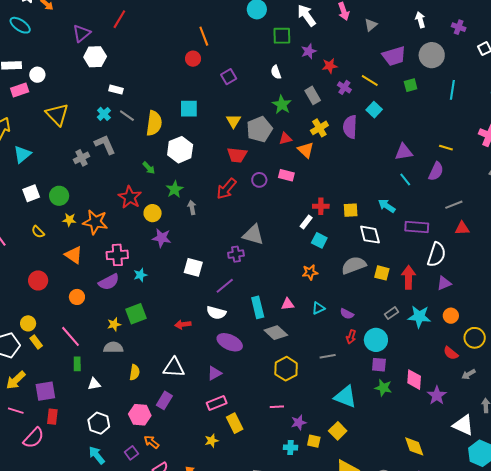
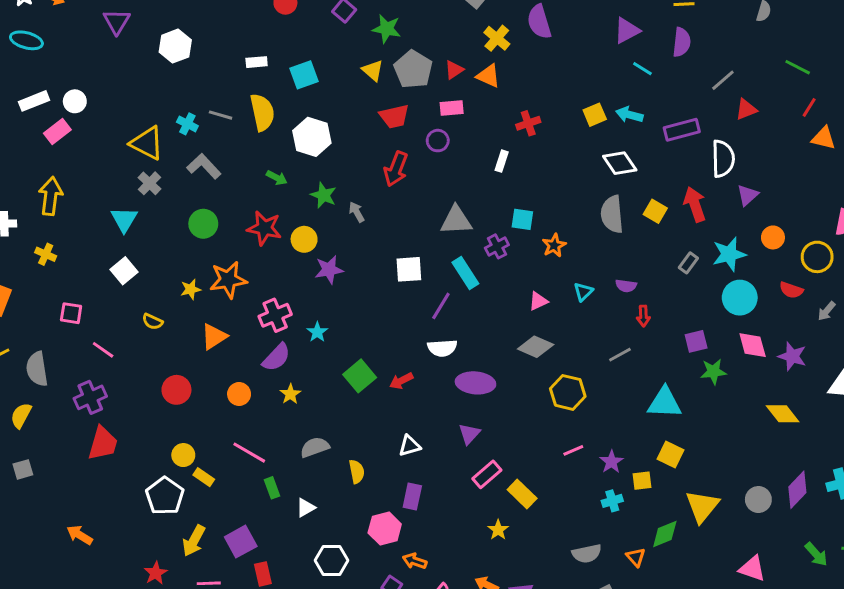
white hexagon: (95, 57) -> (175, 46), moved
white rectangle: (116, 90) -> (257, 62), moved
green star: (282, 105) -> (387, 29), moved
yellow triangle: (57, 114) -> (147, 143), moved
cyan triangle: (22, 154) -> (124, 219), moved
gray cross: (81, 158) -> (149, 183), moved
pink rectangle: (286, 175) -> (452, 108), moved
green circle: (59, 196) -> (203, 224), moved
red cross: (321, 206) -> (528, 123), moved
yellow square: (351, 210) -> (595, 115), moved
white rectangle: (306, 222) -> (502, 161), moved
cyan square: (319, 240) -> (522, 219), moved
purple cross: (236, 254) -> (497, 246), moved
orange triangle: (74, 255) -> (214, 337), turned -48
gray semicircle: (354, 265) -> (612, 214), turned -55
white square: (193, 267) -> (409, 269), moved
yellow square: (382, 273) -> (655, 211), turned 35
cyan rectangle: (258, 307) -> (465, 273), moved
green square: (136, 314) -> (360, 376), moved
yellow star: (114, 324) -> (290, 394), moved
cyan circle: (376, 340) -> (740, 298), moved
white triangle: (174, 368) -> (410, 446), size x0.7
yellow diamond: (414, 446) -> (783, 414), moved

